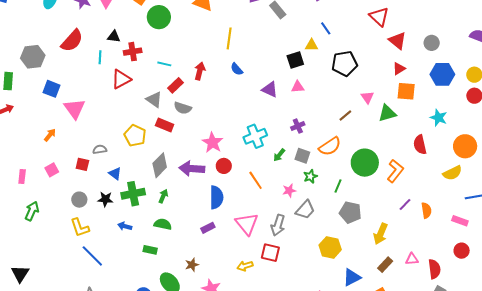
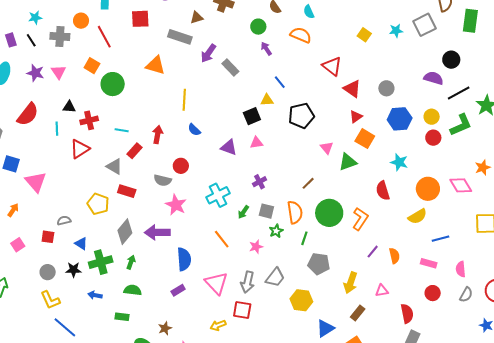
orange square: (406, 91) -> (365, 139), turned 30
gray semicircle: (183, 108) -> (163, 180), moved
brown line: (345, 116) -> (308, 183), moved
orange semicircle: (330, 146) -> (295, 212), moved, turned -60
red circle: (224, 166) -> (181, 166), moved
gray trapezoid: (305, 210) -> (275, 277), moved
pink triangle: (412, 259) -> (382, 291), moved

